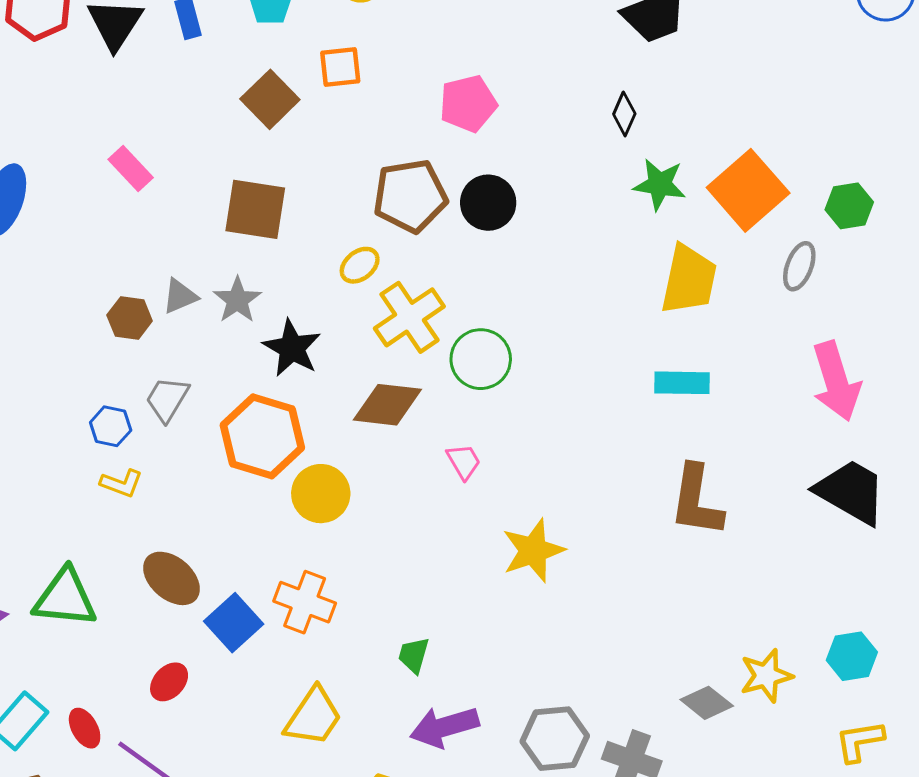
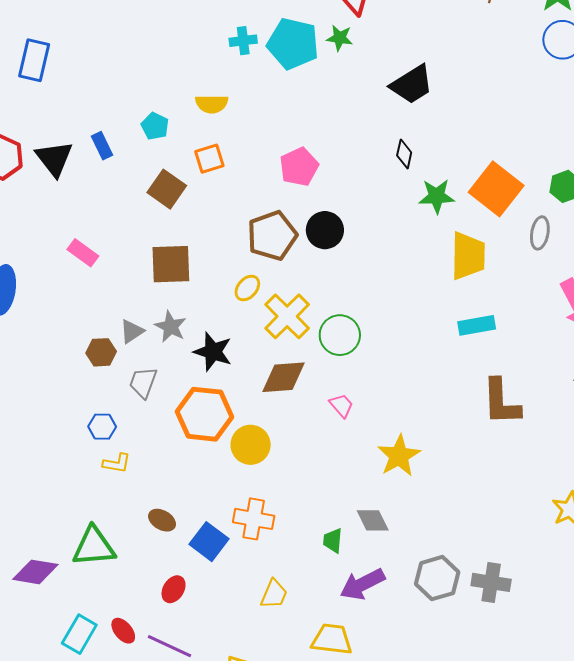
gray trapezoid: (167, 399) -> (143, 382), moved
brown ellipse: (171, 578) -> (162, 520), size x0.7
gray diamond: (707, 703) -> (373, 520), moved, turned 36
yellow trapezoid: (313, 717) -> (274, 594), size x0.7

